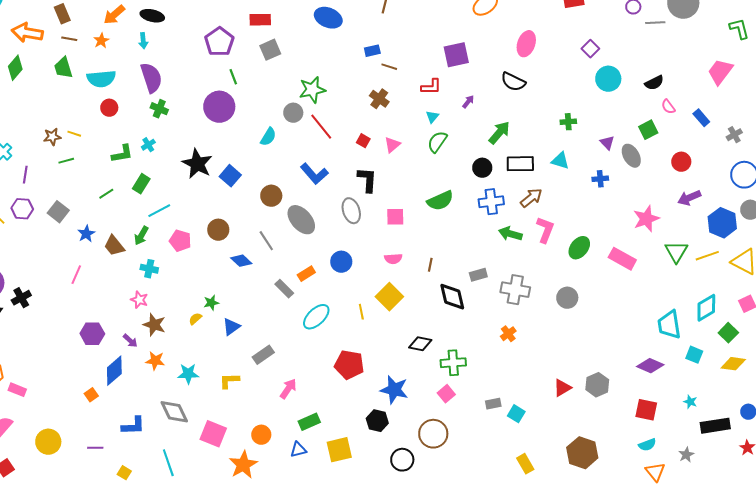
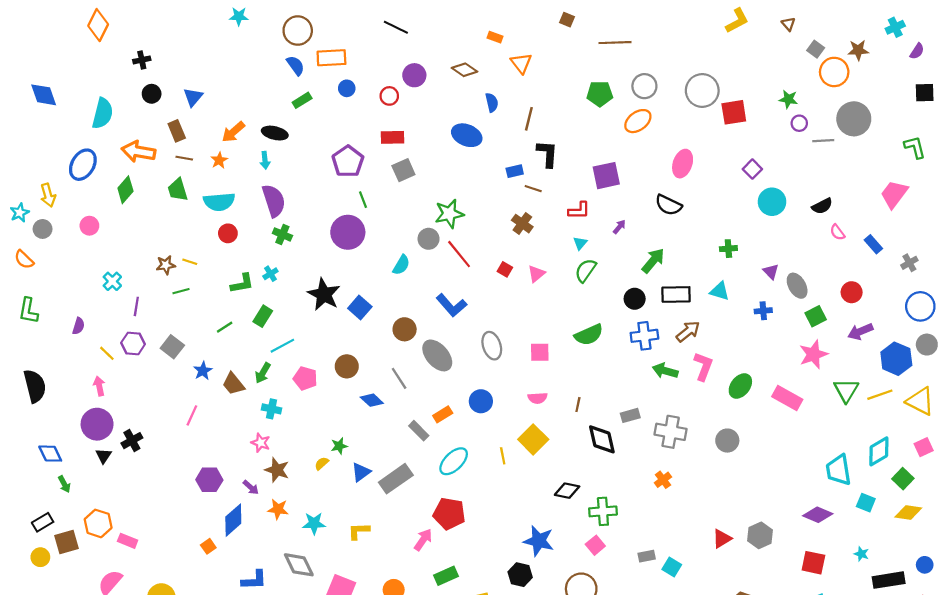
green square: (648, 130) -> (816, 316), moved
black L-shape: (367, 180) -> (547, 154), moved
gray rectangle: (263, 355) -> (396, 479), moved, size x1.4
red pentagon: (349, 365) -> (449, 514), moved

